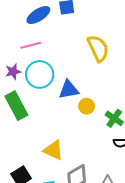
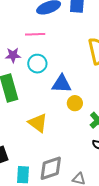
cyan circle: (40, 74) -> (37, 64), size x0.7
yellow triangle: (53, 150) -> (38, 123), moved

